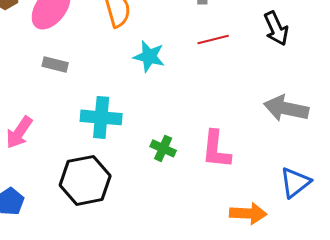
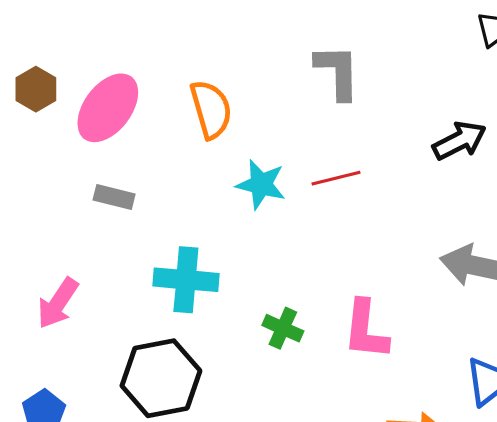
black arrow: (276, 28) -> (459, 141), turned -92
red line: (213, 39) -> (336, 178), moved

